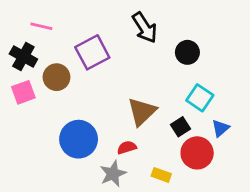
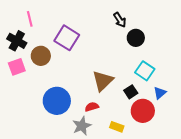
pink line: (41, 26) -> (30, 19), turned 63
black arrow: (145, 28) -> (120, 20), moved, size x0.7
purple square: (92, 52) -> (67, 38), turned -30

